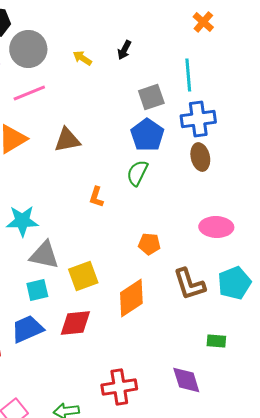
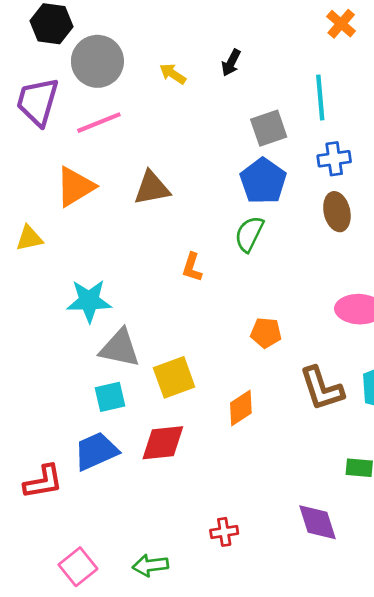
blue cross: (198, 119) -> (334, 159), size x0.7
orange diamond: (131, 298) -> (241, 408), size x0.7
red cross: (119, 387) -> (224, 532), size x0.6

